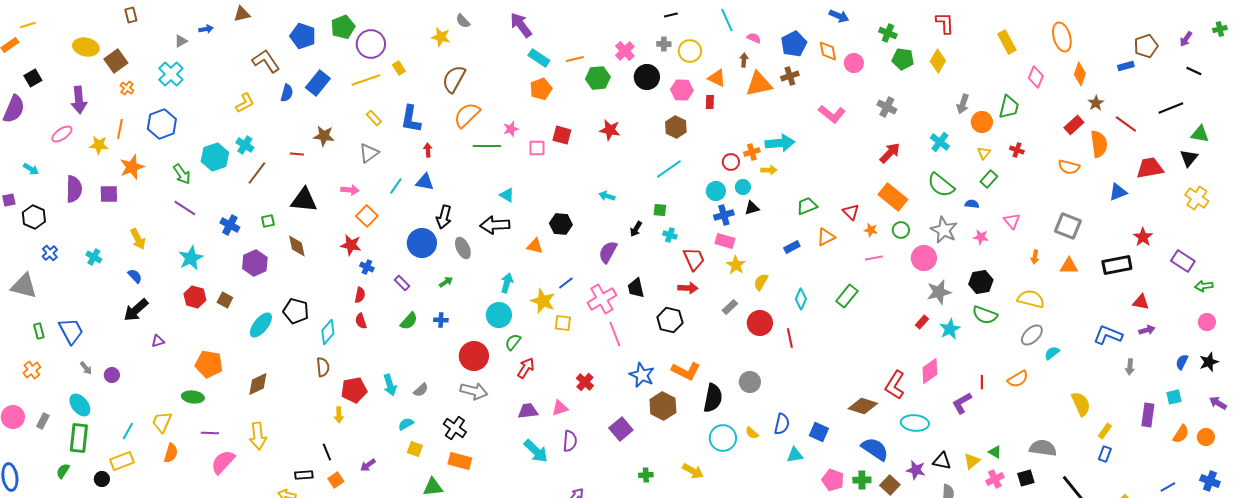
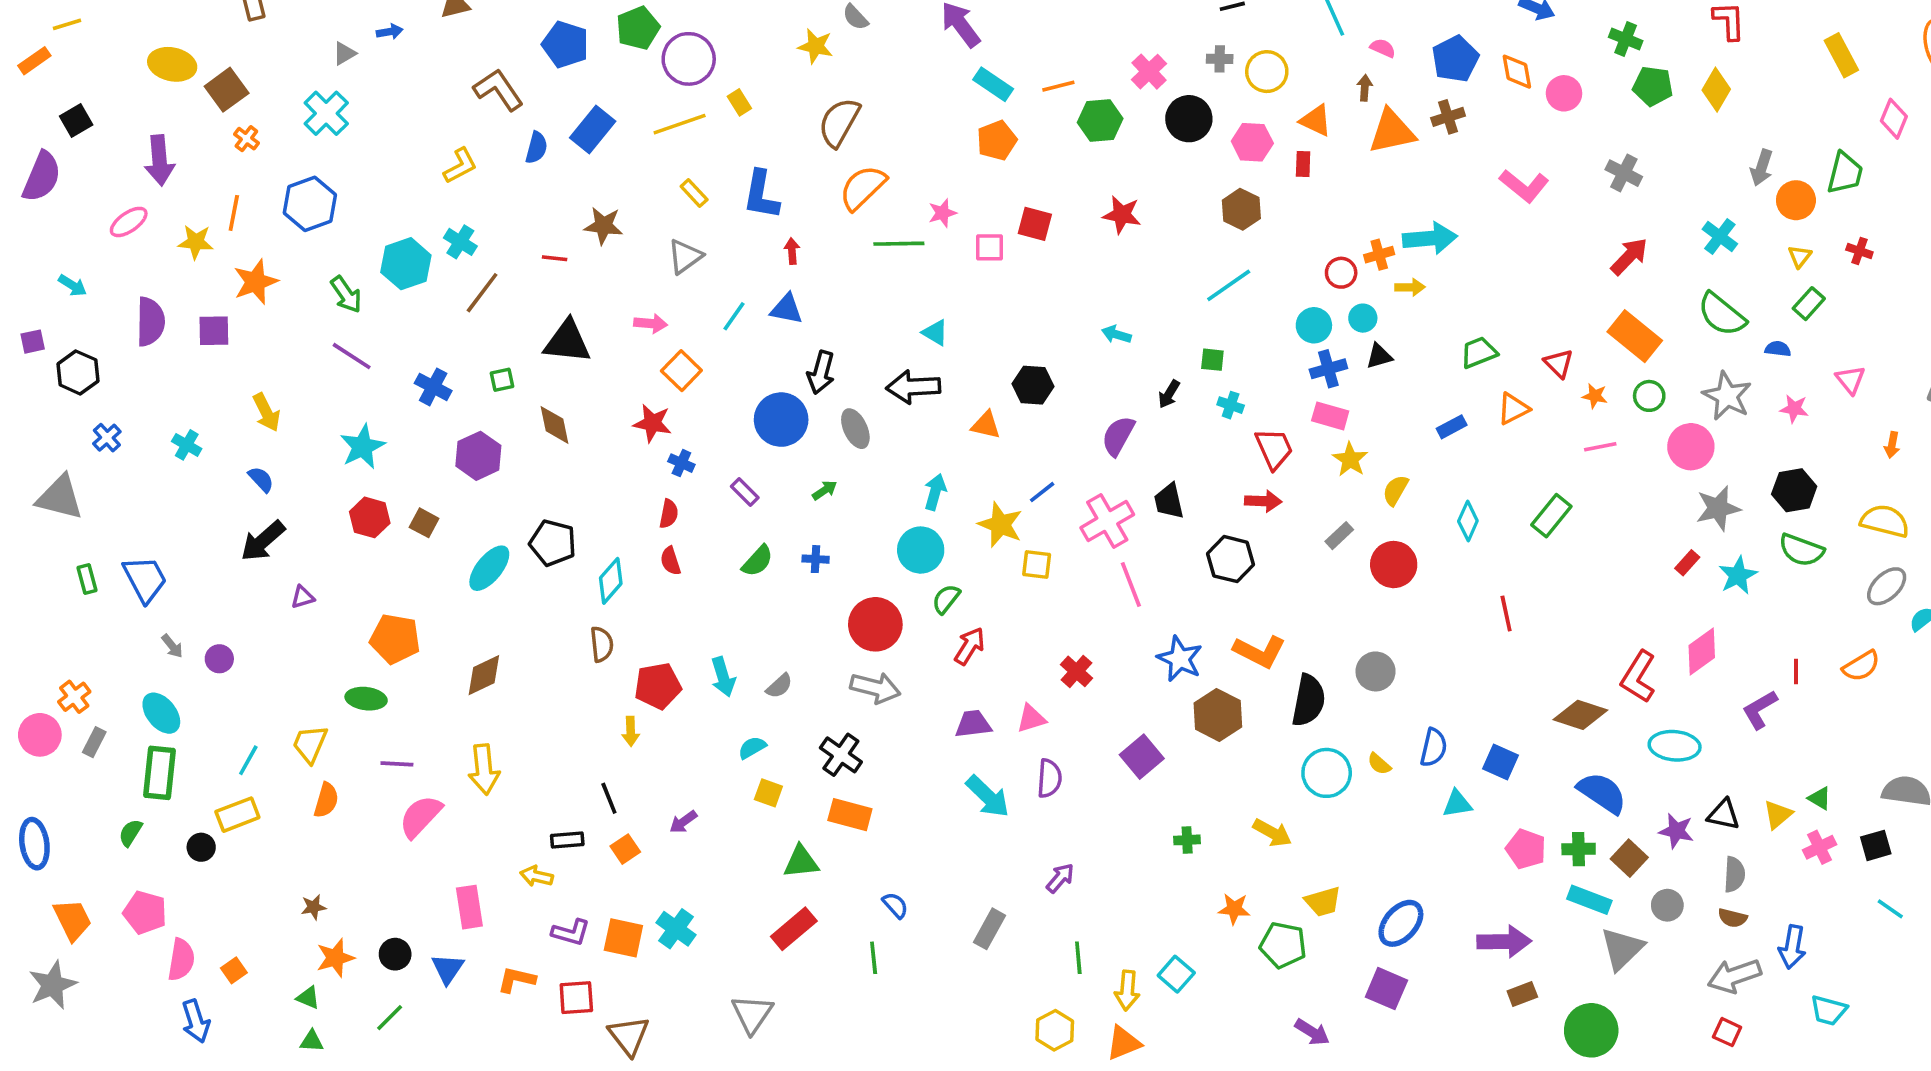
red line: (790, 338) -> (1506, 613), moved
orange cross: (32, 370) -> (74, 697), moved

